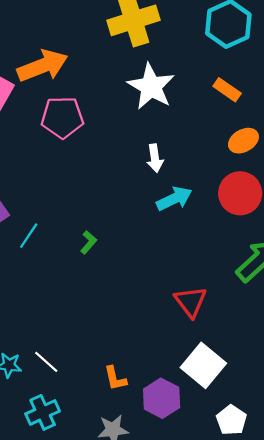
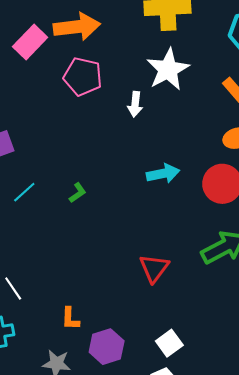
white arrow: (155, 158) -> (135, 104), moved
cyan line: (29, 236) -> (24, 192), moved
white square: (203, 365) -> (169, 343), moved, size x0.7

